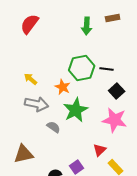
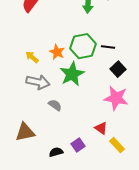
orange star: (63, 87) -> (57, 52), moved
green star: (76, 110) -> (72, 74), moved
red triangle: (100, 150) -> (101, 128), turned -40

